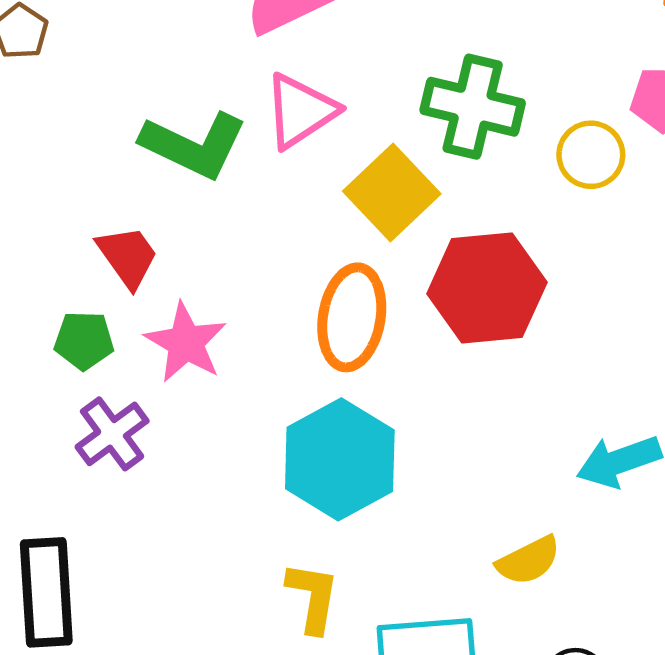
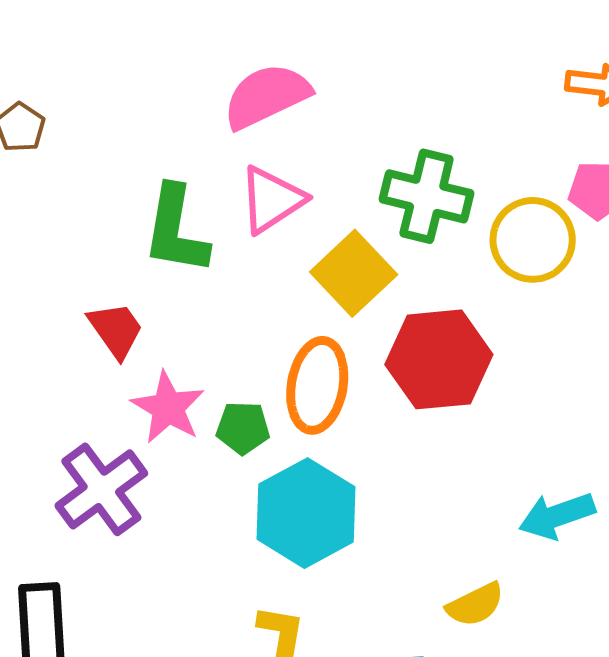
green L-shape: (194, 145) -> (176, 230), turned 74
yellow circle: (591, 155) -> (533, 240), size x1.4
green pentagon: (84, 340) -> (243, 428), moved
purple cross: (112, 434) -> (101, 489), size x1.4

